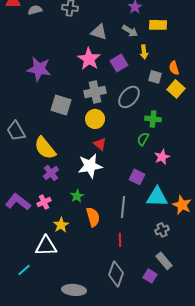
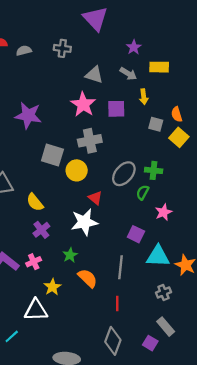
purple square: (119, 63) -> (116, 109), turned 30
gray ellipse: (129, 97) -> (124, 174), moved
yellow circle: (95, 119) -> (77, 170), moved
yellow semicircle: (45, 148) -> (35, 202), size x0.7
orange semicircle: (93, 217) -> (88, 278), turned -30

